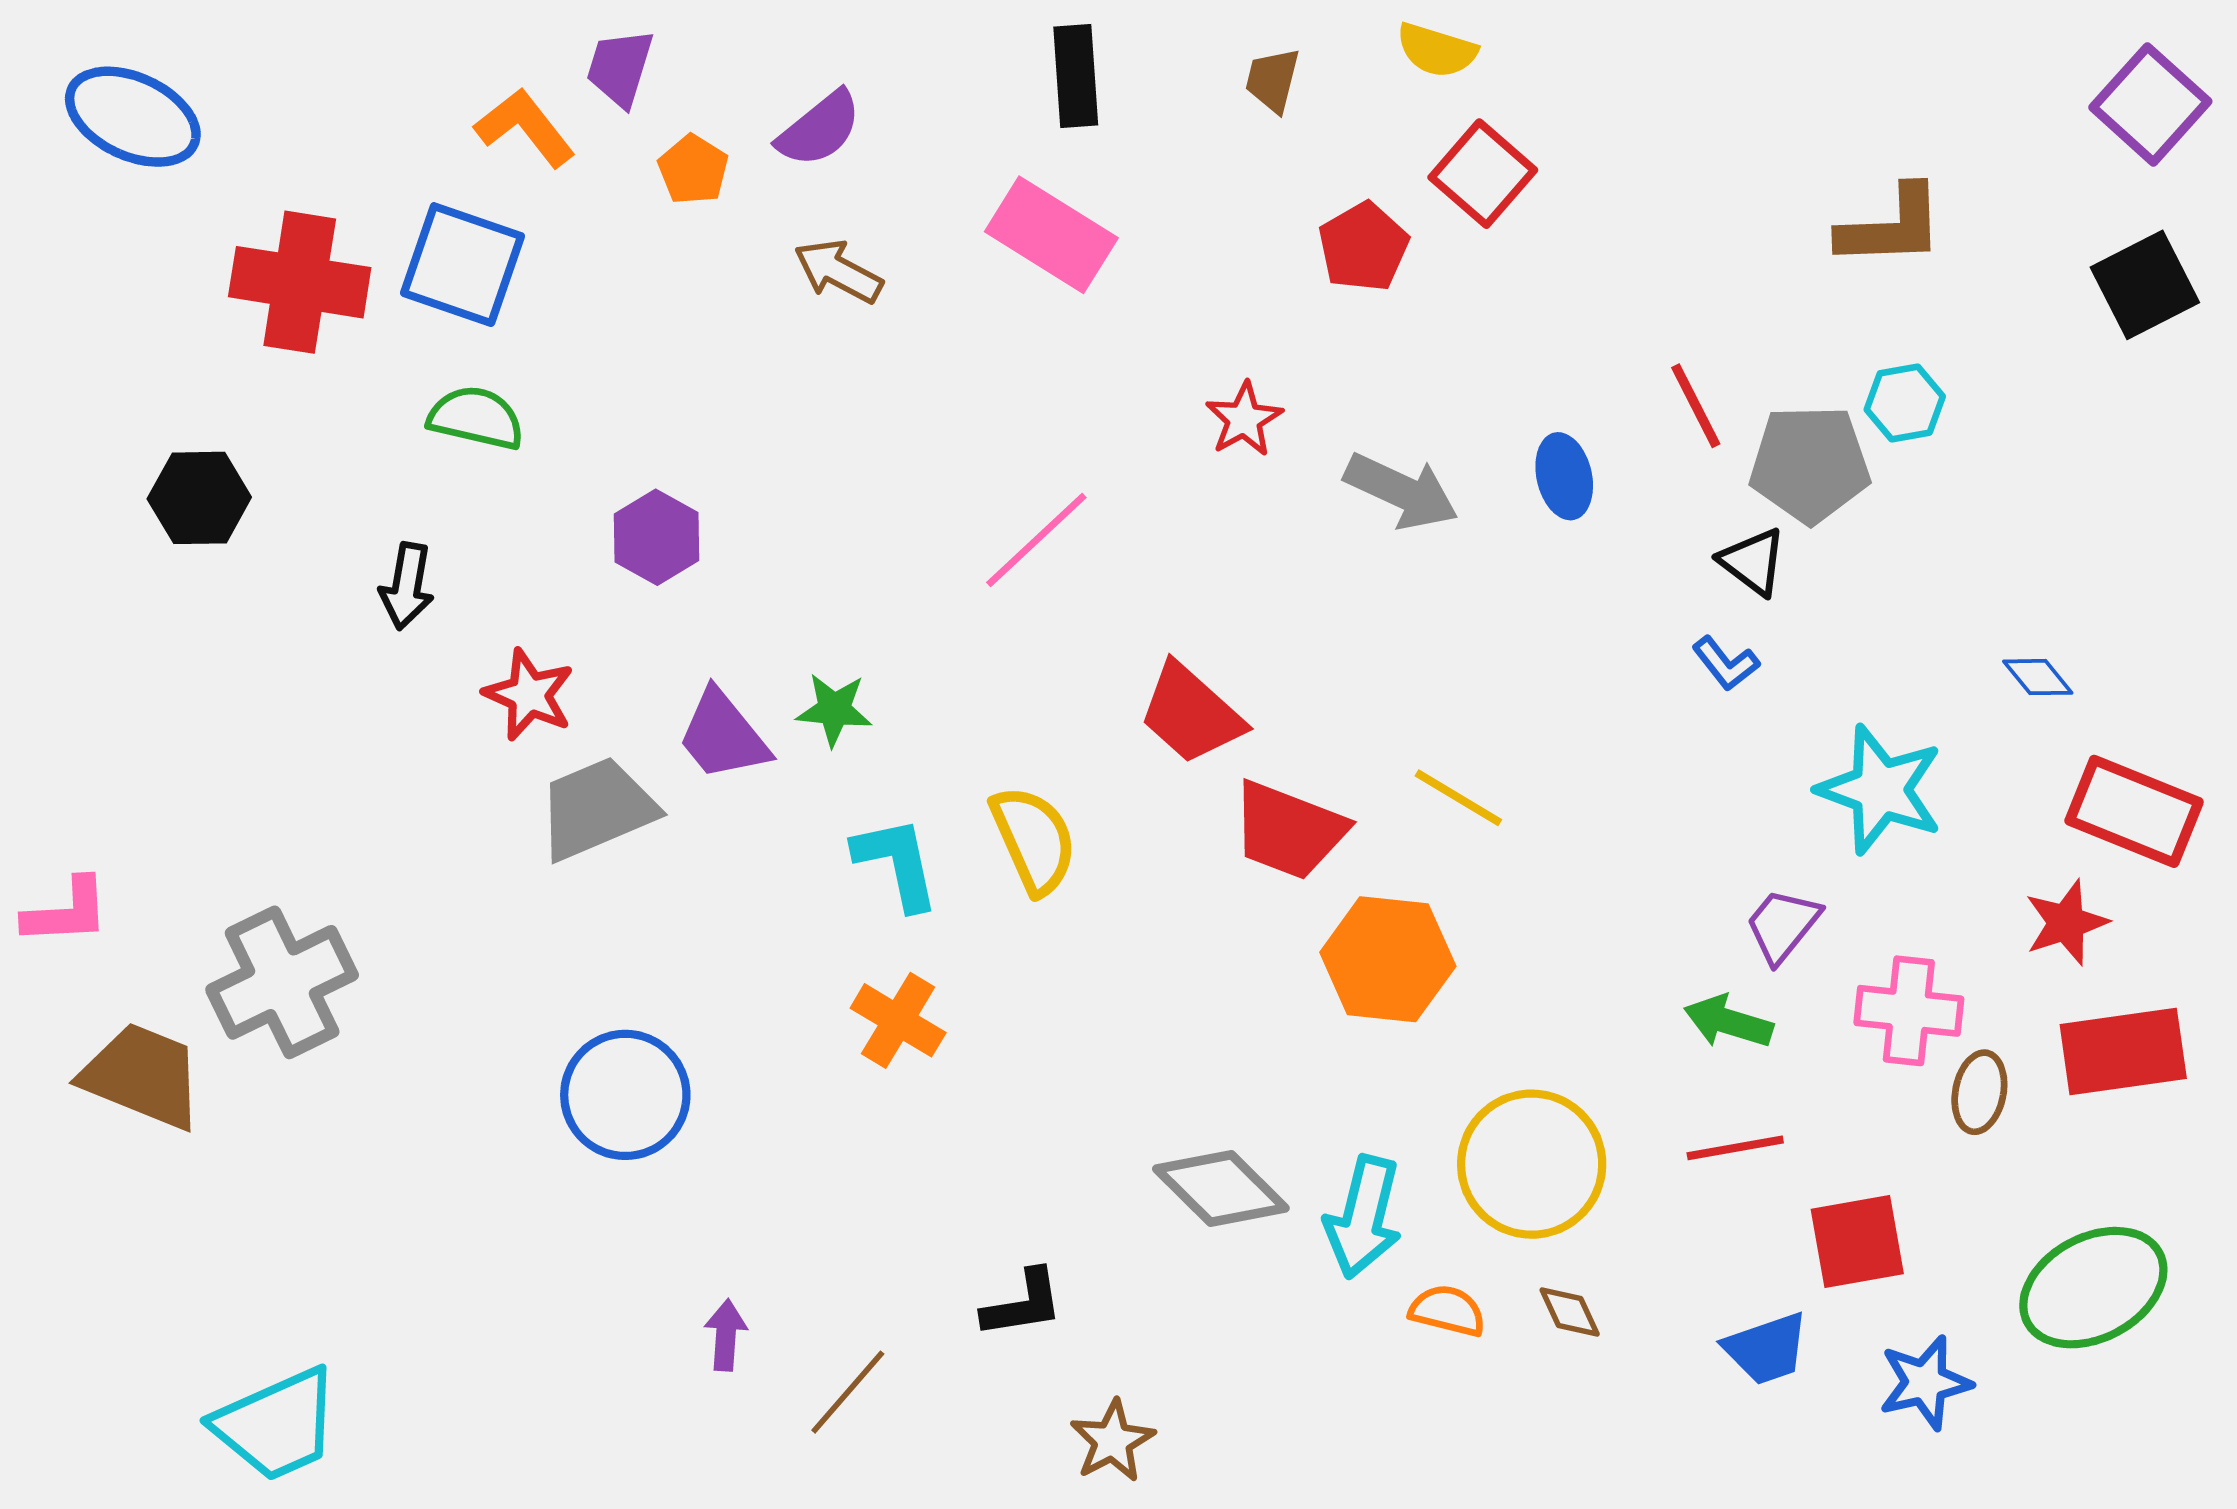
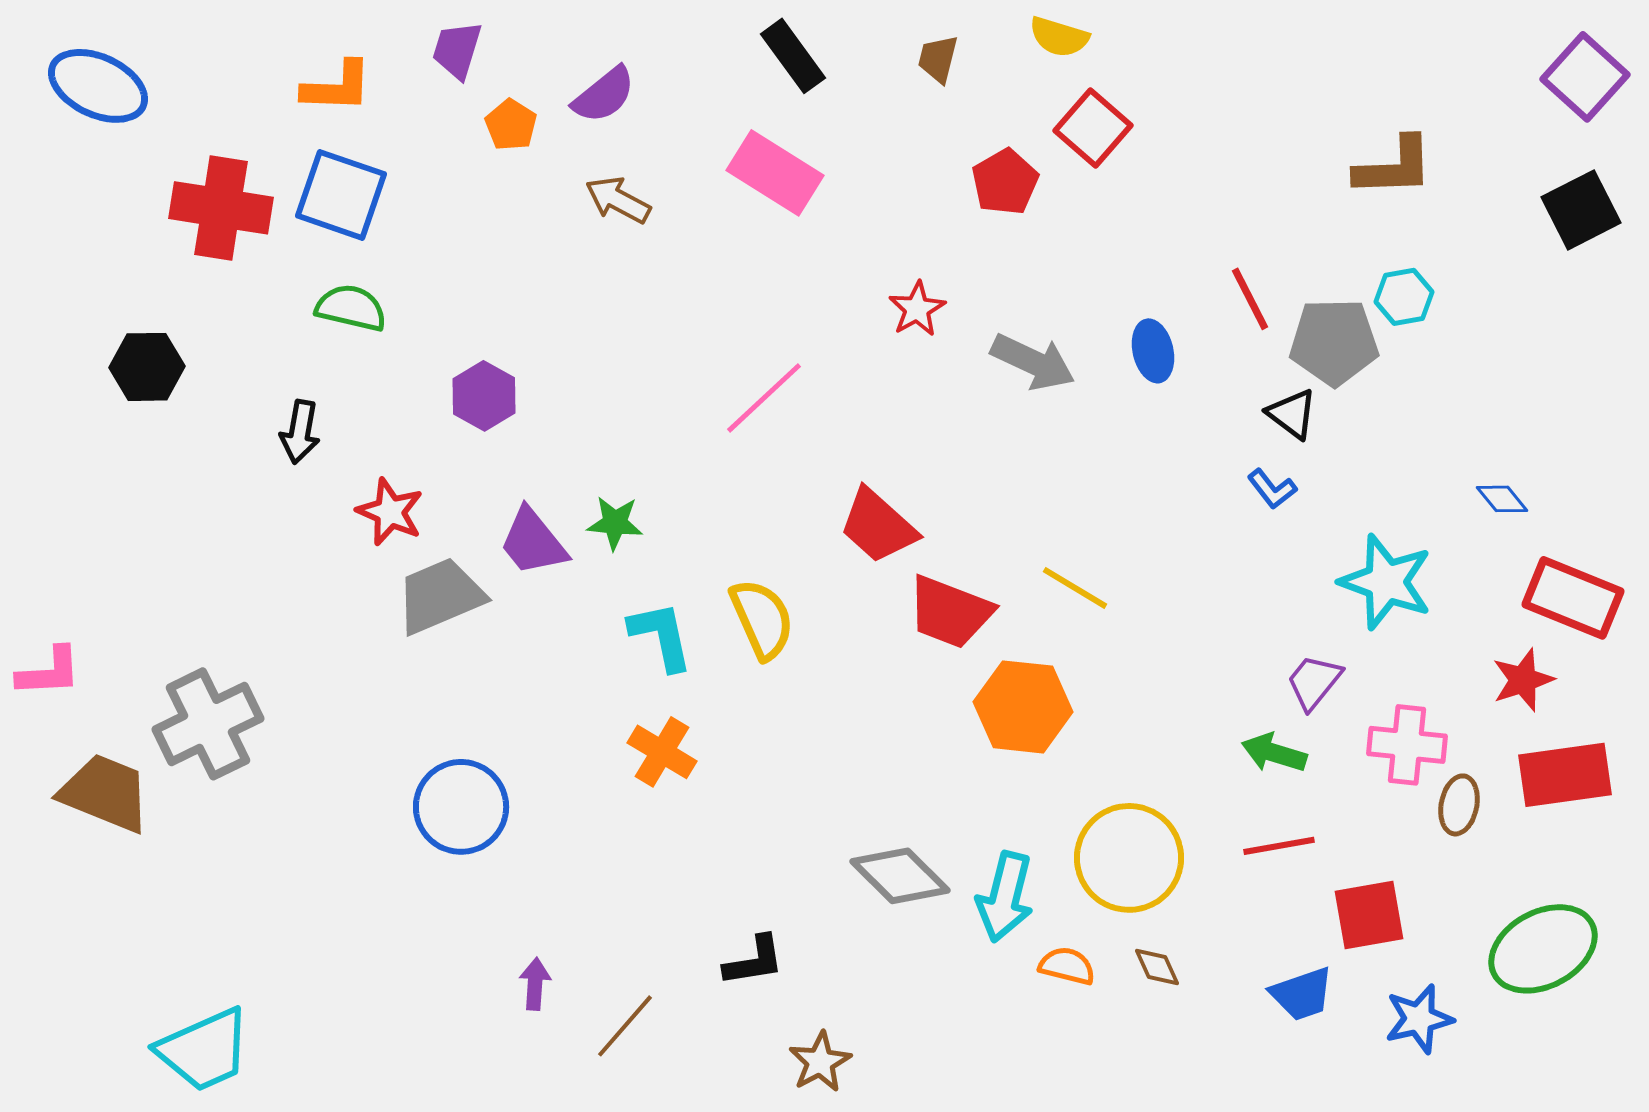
black rectangle: (1076, 76) -> (793, 56), turned -32
orange L-shape: (525, 128) -> (337, 87), moved, turned 130

